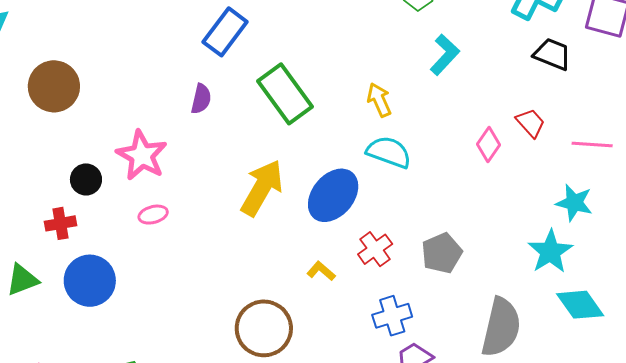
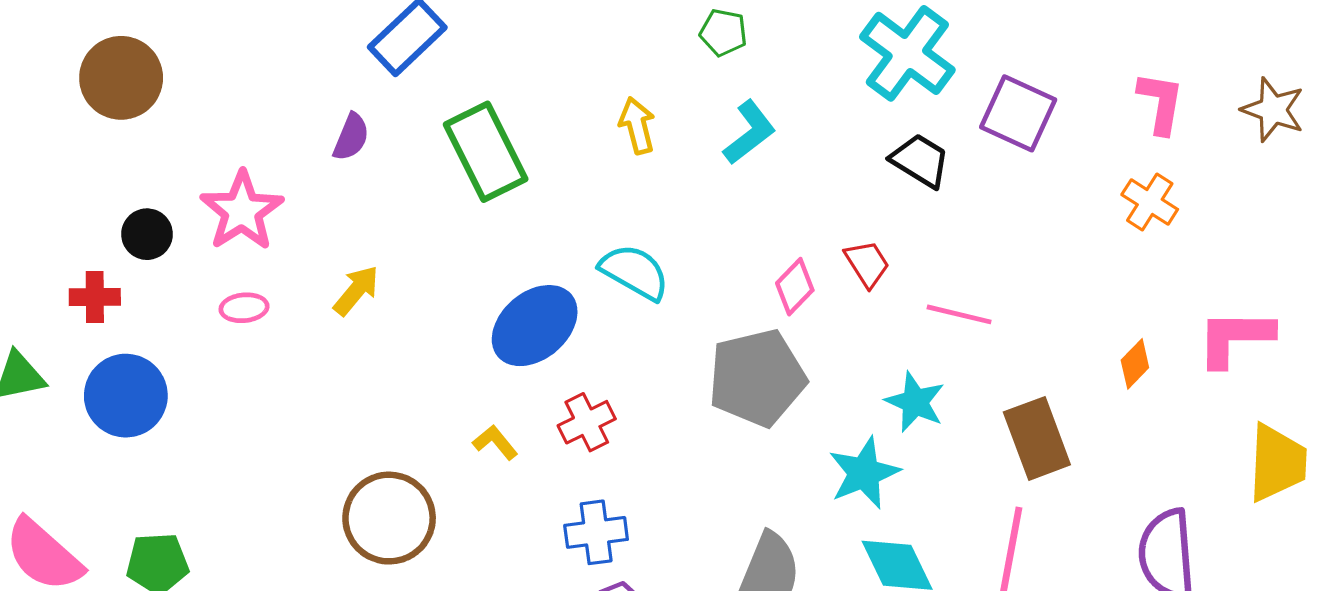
yellow arrow: (379, 100) -> (637, 126), moved
yellow arrow: (262, 188) -> (356, 290), moved, size x0.6
gray pentagon: (442, 253) -> (757, 378), moved, size x1.5

